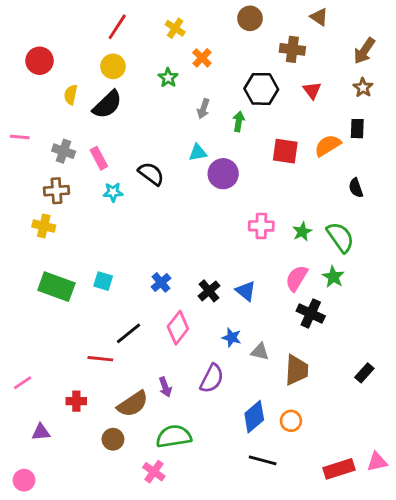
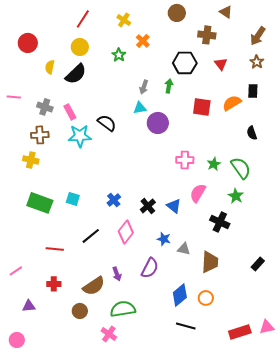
gray arrow: (203, 109) -> (144, 87), moved
cyan star: (113, 192) -> (80, 136), size x1.6
pink semicircle: (297, 278) -> (198, 193), moved
red line: (100, 359) -> (55, 249), moved

